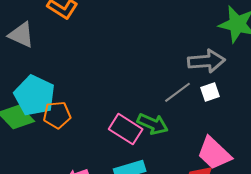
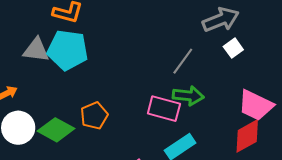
gray line: (178, 92) -> (183, 61), moved
cyan pentagon: (35, 95) -> (68, 50), moved

